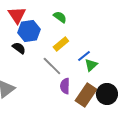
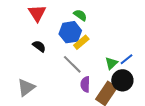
blue hexagon: (29, 31) -> (70, 32), moved
blue line: (84, 56) -> (126, 59), moved
black circle: (107, 94) -> (122, 80), moved

